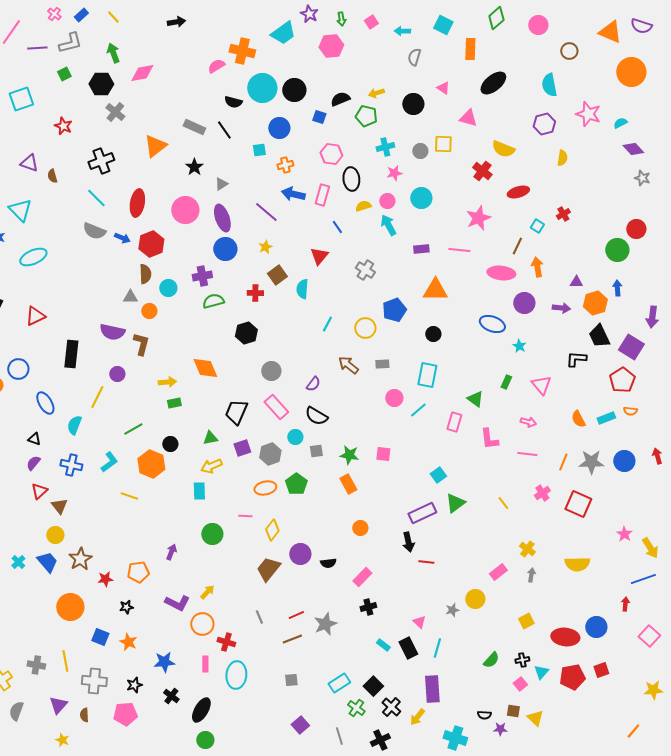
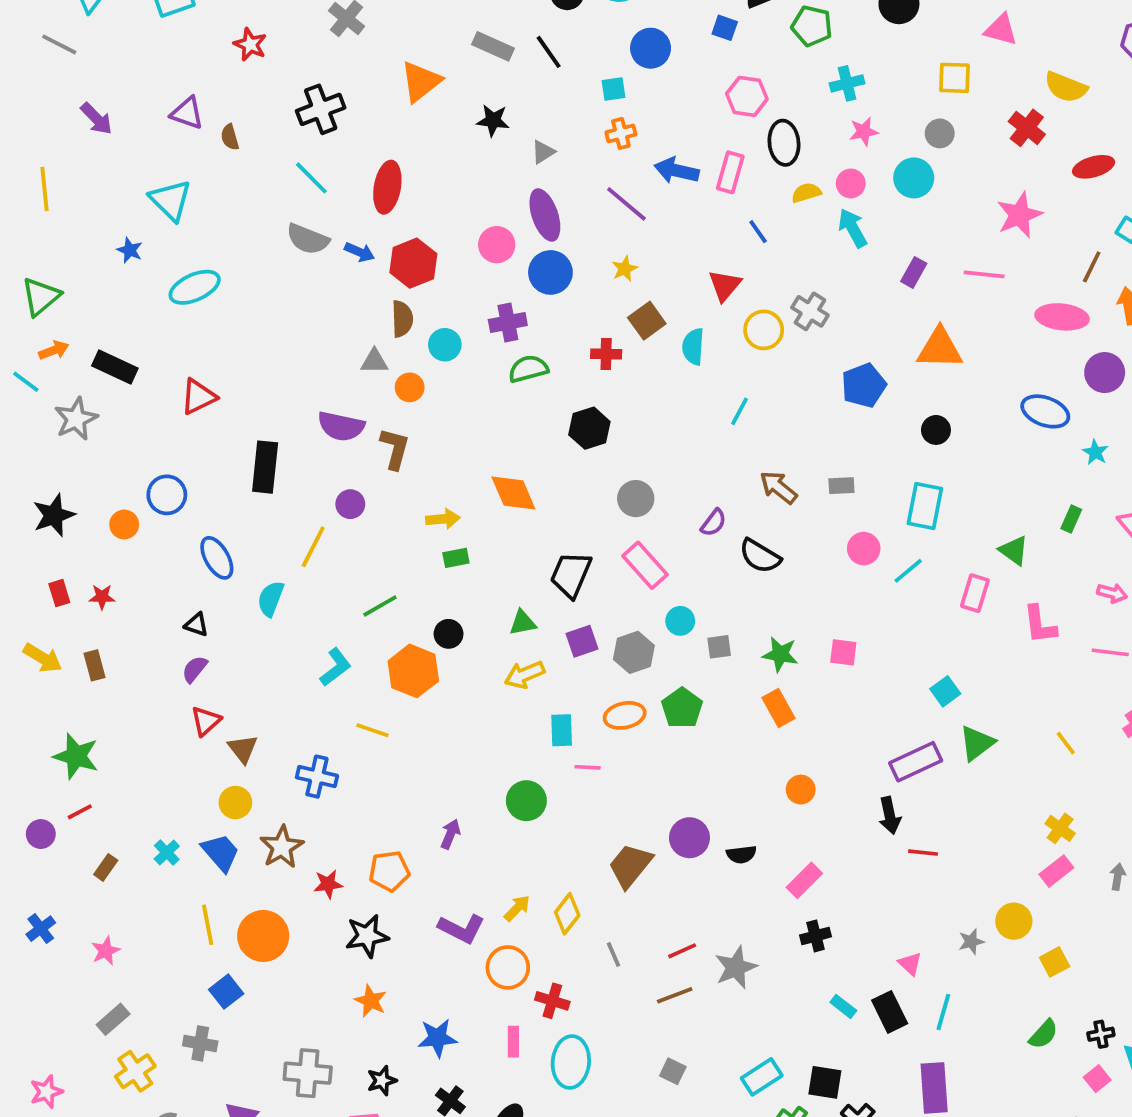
gray circle: (420, 151) -> (940, 133), moved
orange cross: (285, 165) -> (621, 133), moved
black star: (194, 167) -> (493, 120), turned -30
pink circle: (185, 210) -> (497, 245), moved, size x0.7
purple rectangle: (421, 249) -> (914, 272), turned -56
yellow circle: (365, 328) -> (764, 330), moved
black semicircle: (316, 416) -> (760, 556), moved
blue cross: (71, 465) -> (317, 777), moved
cyan rectangle: (199, 491) -> (562, 730), moved
yellow diamond: (272, 530) -> (567, 914), moved
yellow cross: (527, 549) -> (1060, 828), moved
black star: (126, 607) -> (367, 936), size x1.6
yellow square: (526, 621) -> (1055, 962), moved
blue square: (100, 637) -> (226, 992), moved, turned 30
yellow line: (65, 661) -> (208, 925), moved
gray square: (291, 680) -> (673, 1071), turned 32
black square: (373, 686) -> (825, 1082), turned -36

